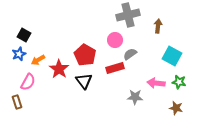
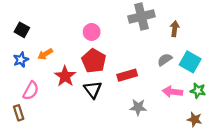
black square: (24, 35) -> (22, 30), moved
pink circle: (115, 40) -> (92, 32), moved
gray semicircle: (130, 54) -> (165, 60), moved
orange arrow: (38, 60) -> (45, 54), moved
gray star: (135, 97) -> (138, 107), moved

